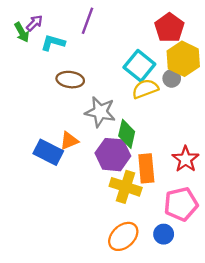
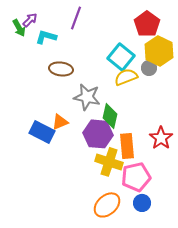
pink pentagon: (181, 204) -> (136, 177), moved

